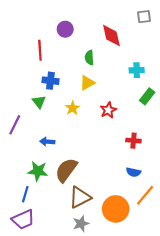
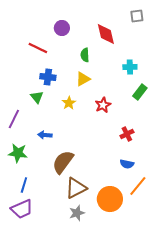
red line: (40, 50) -> (38, 48), turned -60
red cross: (133, 141) -> (127, 134), turned -32
green star: (38, 171) -> (18, 153), moved

